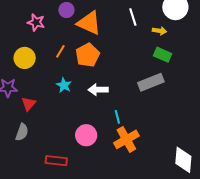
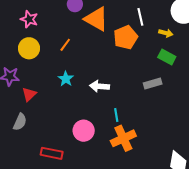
pink star: (36, 22) -> (29, 19), moved
orange pentagon: (88, 55) -> (126, 37), moved
gray rectangle: (151, 82) -> (153, 83), size x0.7

